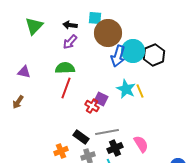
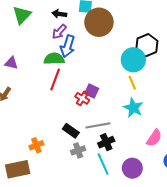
cyan circle: (133, 51) -> (133, 60), moved
blue arrow: (118, 56) -> (68, 46), moved
cyan star: (126, 89) -> (133, 108), moved
pink semicircle: (141, 144) -> (154, 138), moved, turned 66
orange cross: (61, 151) -> (36, 145), moved

